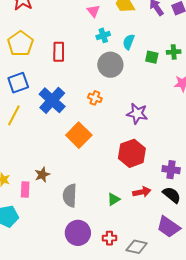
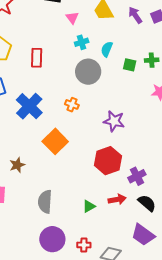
purple cross: (171, 170) -> (137, 176), moved, turned -36
brown star: (42, 175) -> (17, 165), moved

